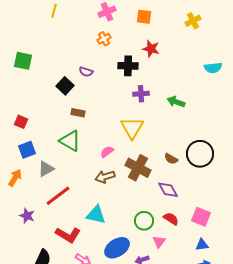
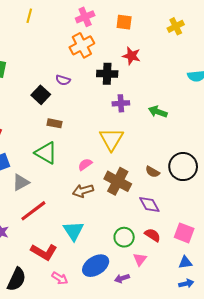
orange cross: (104, 39) -> (82, 45), size x1.6
cyan triangle: (96, 215) -> (73, 231), turned 45

